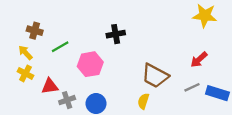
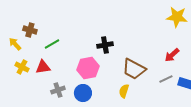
black cross: (116, 34) -> (105, 45), moved
yellow arrow: (25, 53) -> (15, 44), moved
pink hexagon: (90, 64) -> (88, 68), moved
red triangle: (50, 86) -> (43, 67), moved

